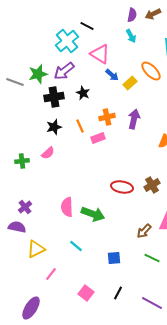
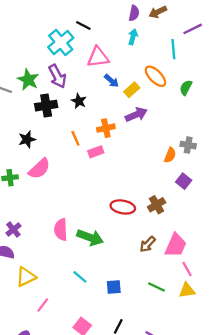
cyan arrow: (131, 36) -> (133, 37), turned -136
pink triangle: (100, 54) -> (98, 57), turned -40
purple arrow: (64, 71) -> (57, 76), turned -80
green star: (38, 74) -> (28, 80), turned -30
purple arrow: (134, 119) -> (136, 115), moved, turned 54
black star: (54, 127) -> (27, 139), moved
pink semicircle: (48, 153) -> (39, 169), size x1.5
brown arrow: (144, 231) -> (148, 244), moved
cyan line: (76, 246) -> (80, 277), moved

